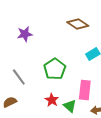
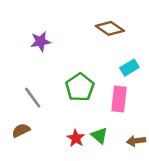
pink rectangle: (85, 90) -> (119, 99), moved
red star: (52, 100) -> (76, 138), moved

